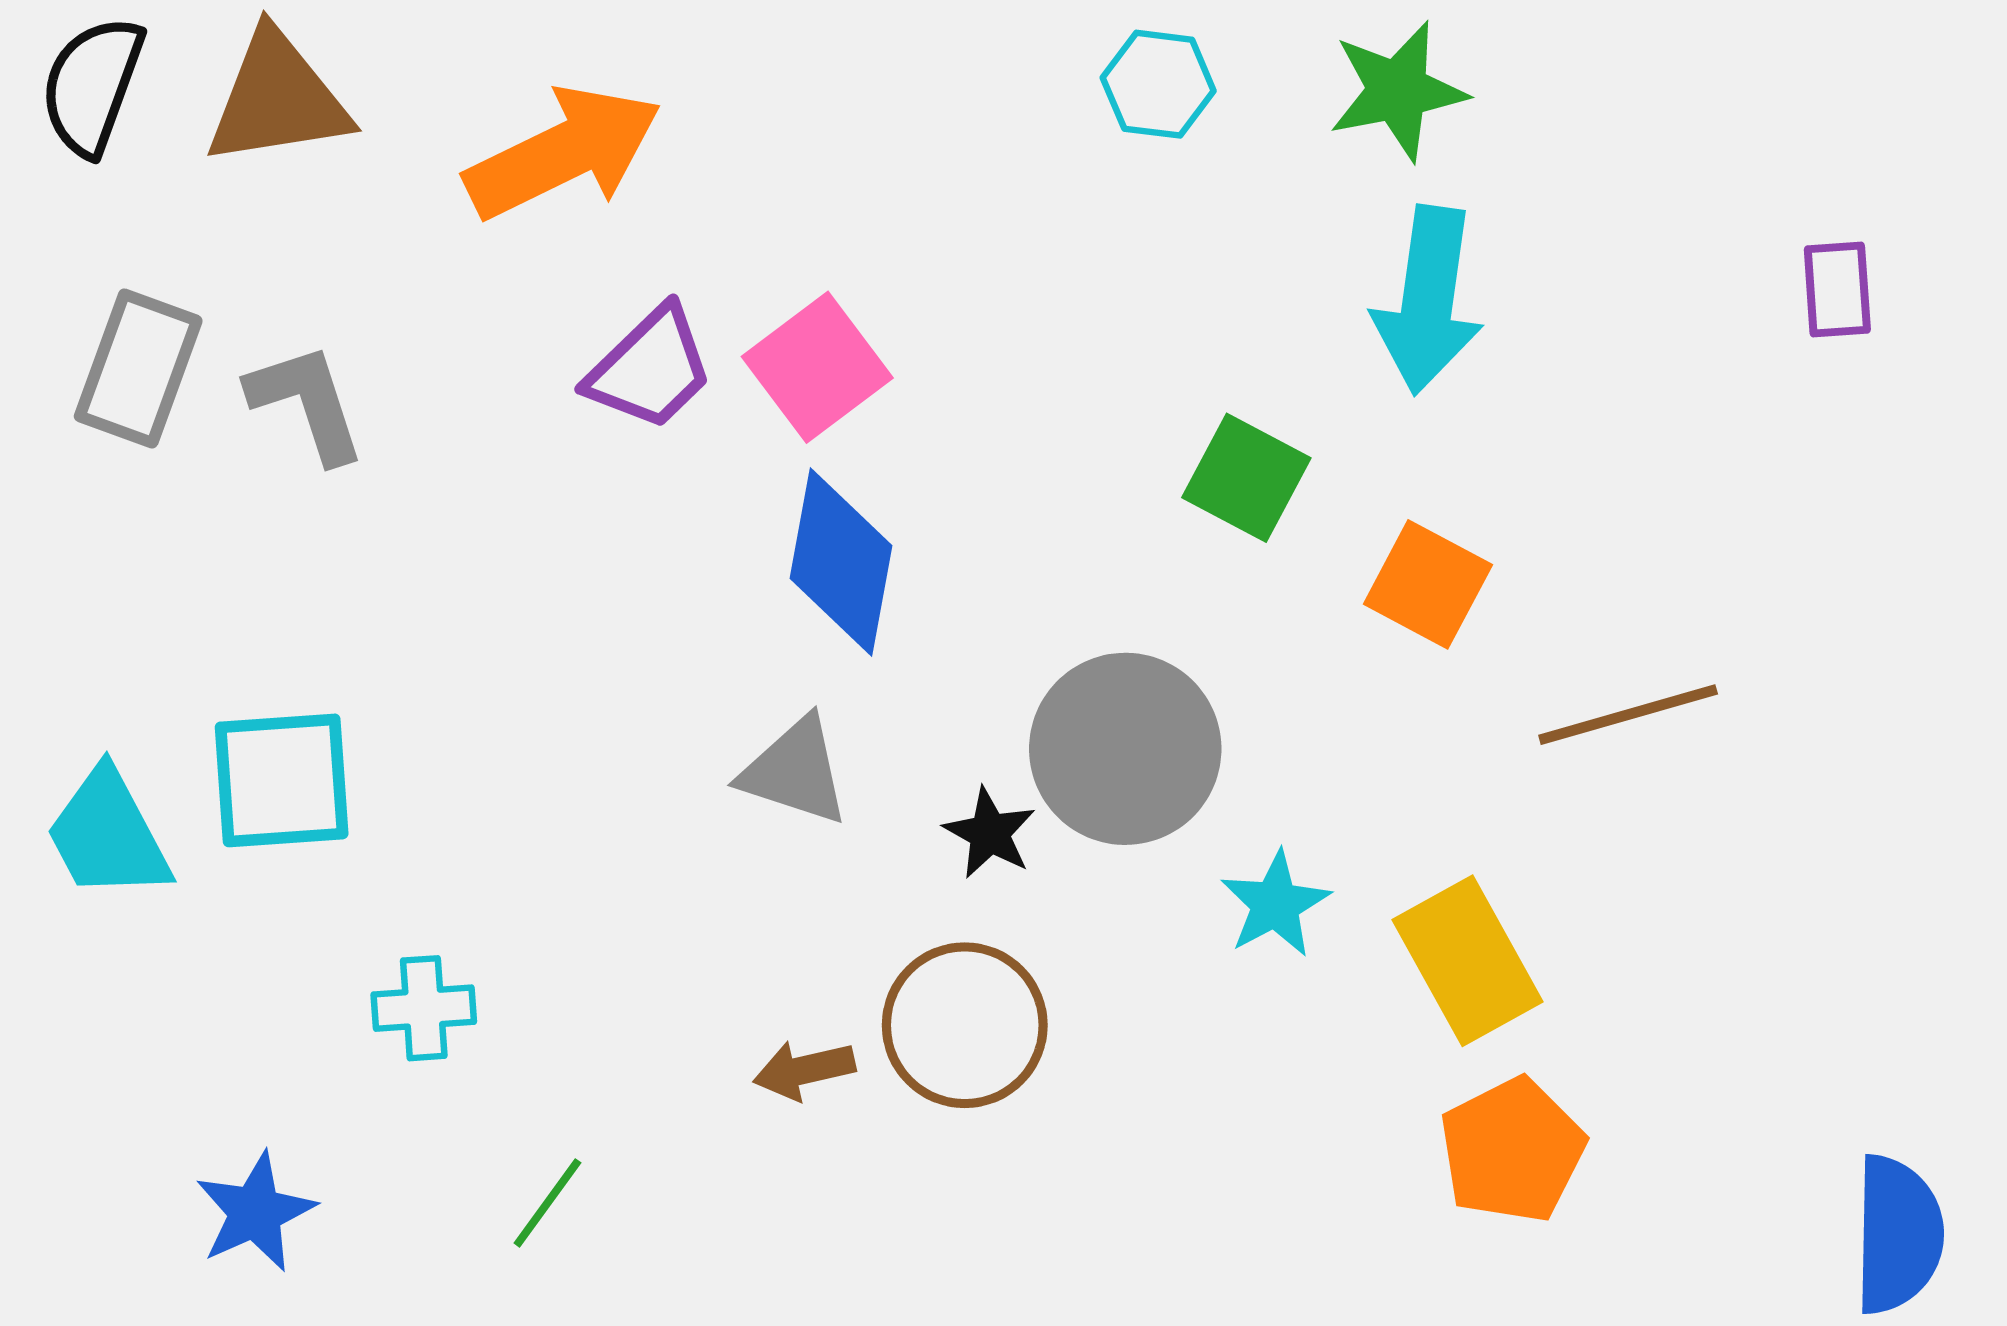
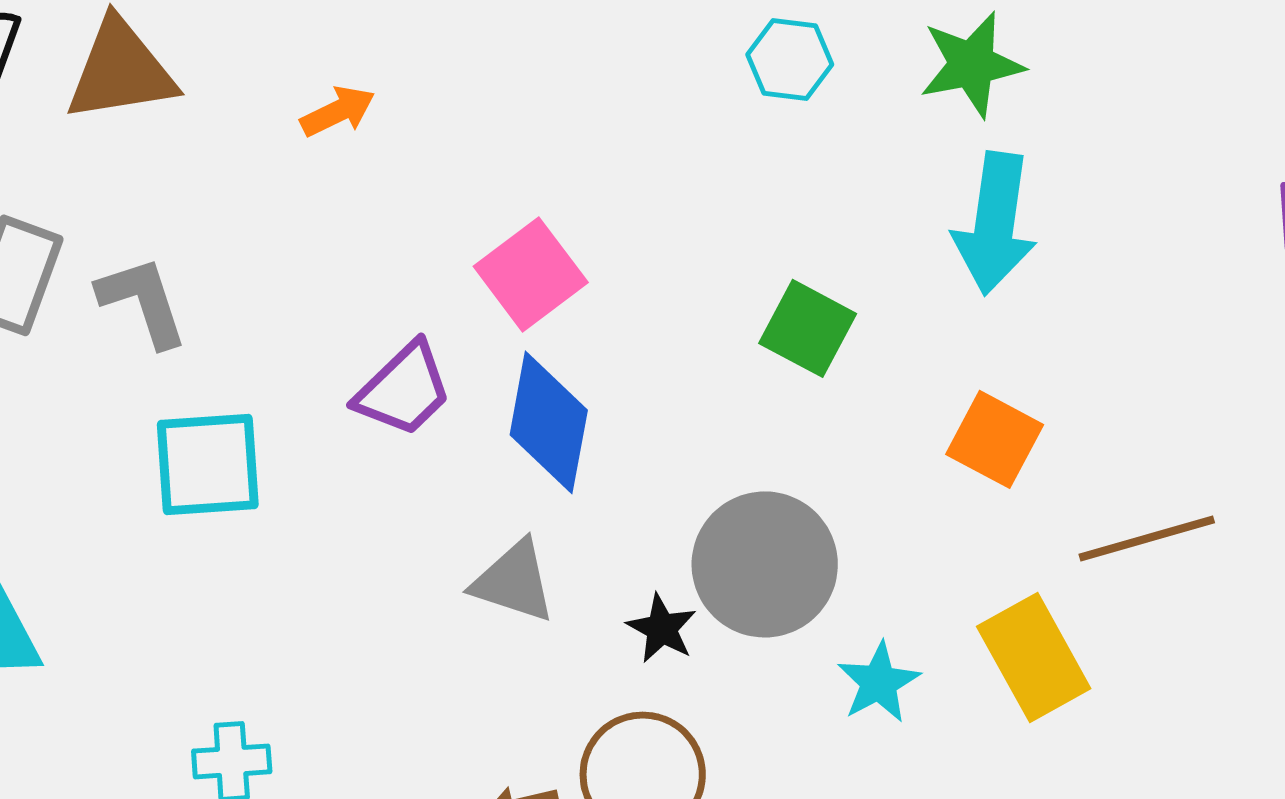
orange arrow: (563, 153) -> (338, 111), size x0.5
purple trapezoid: (650, 369) -> (404, 389), moved
green square: (1246, 478) -> (808, 328), moved
cyan square: (282, 780) -> (208, 464), moved
yellow rectangle: (1467, 961) -> (1034, 657), moved

